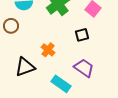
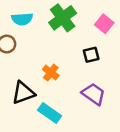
cyan rectangle: (61, 84) -> (50, 113), moved

